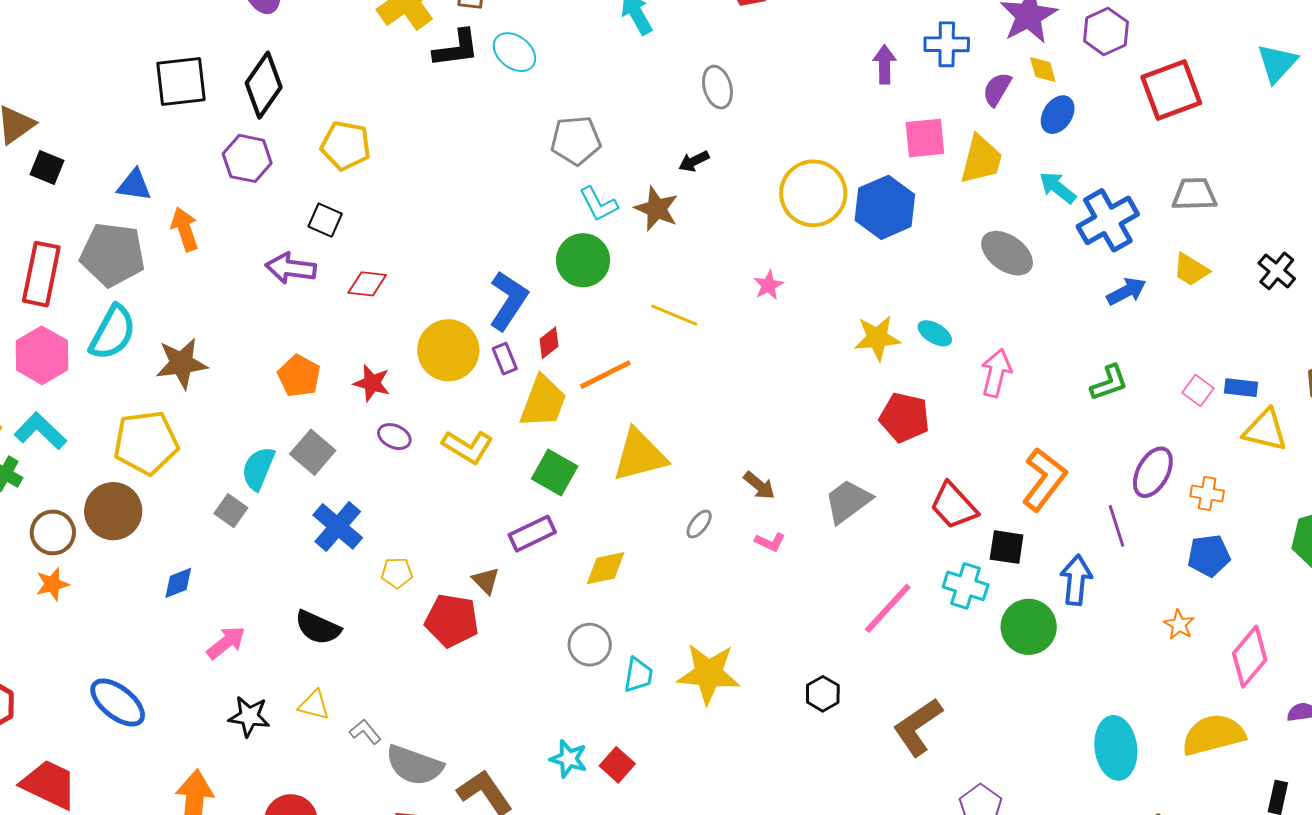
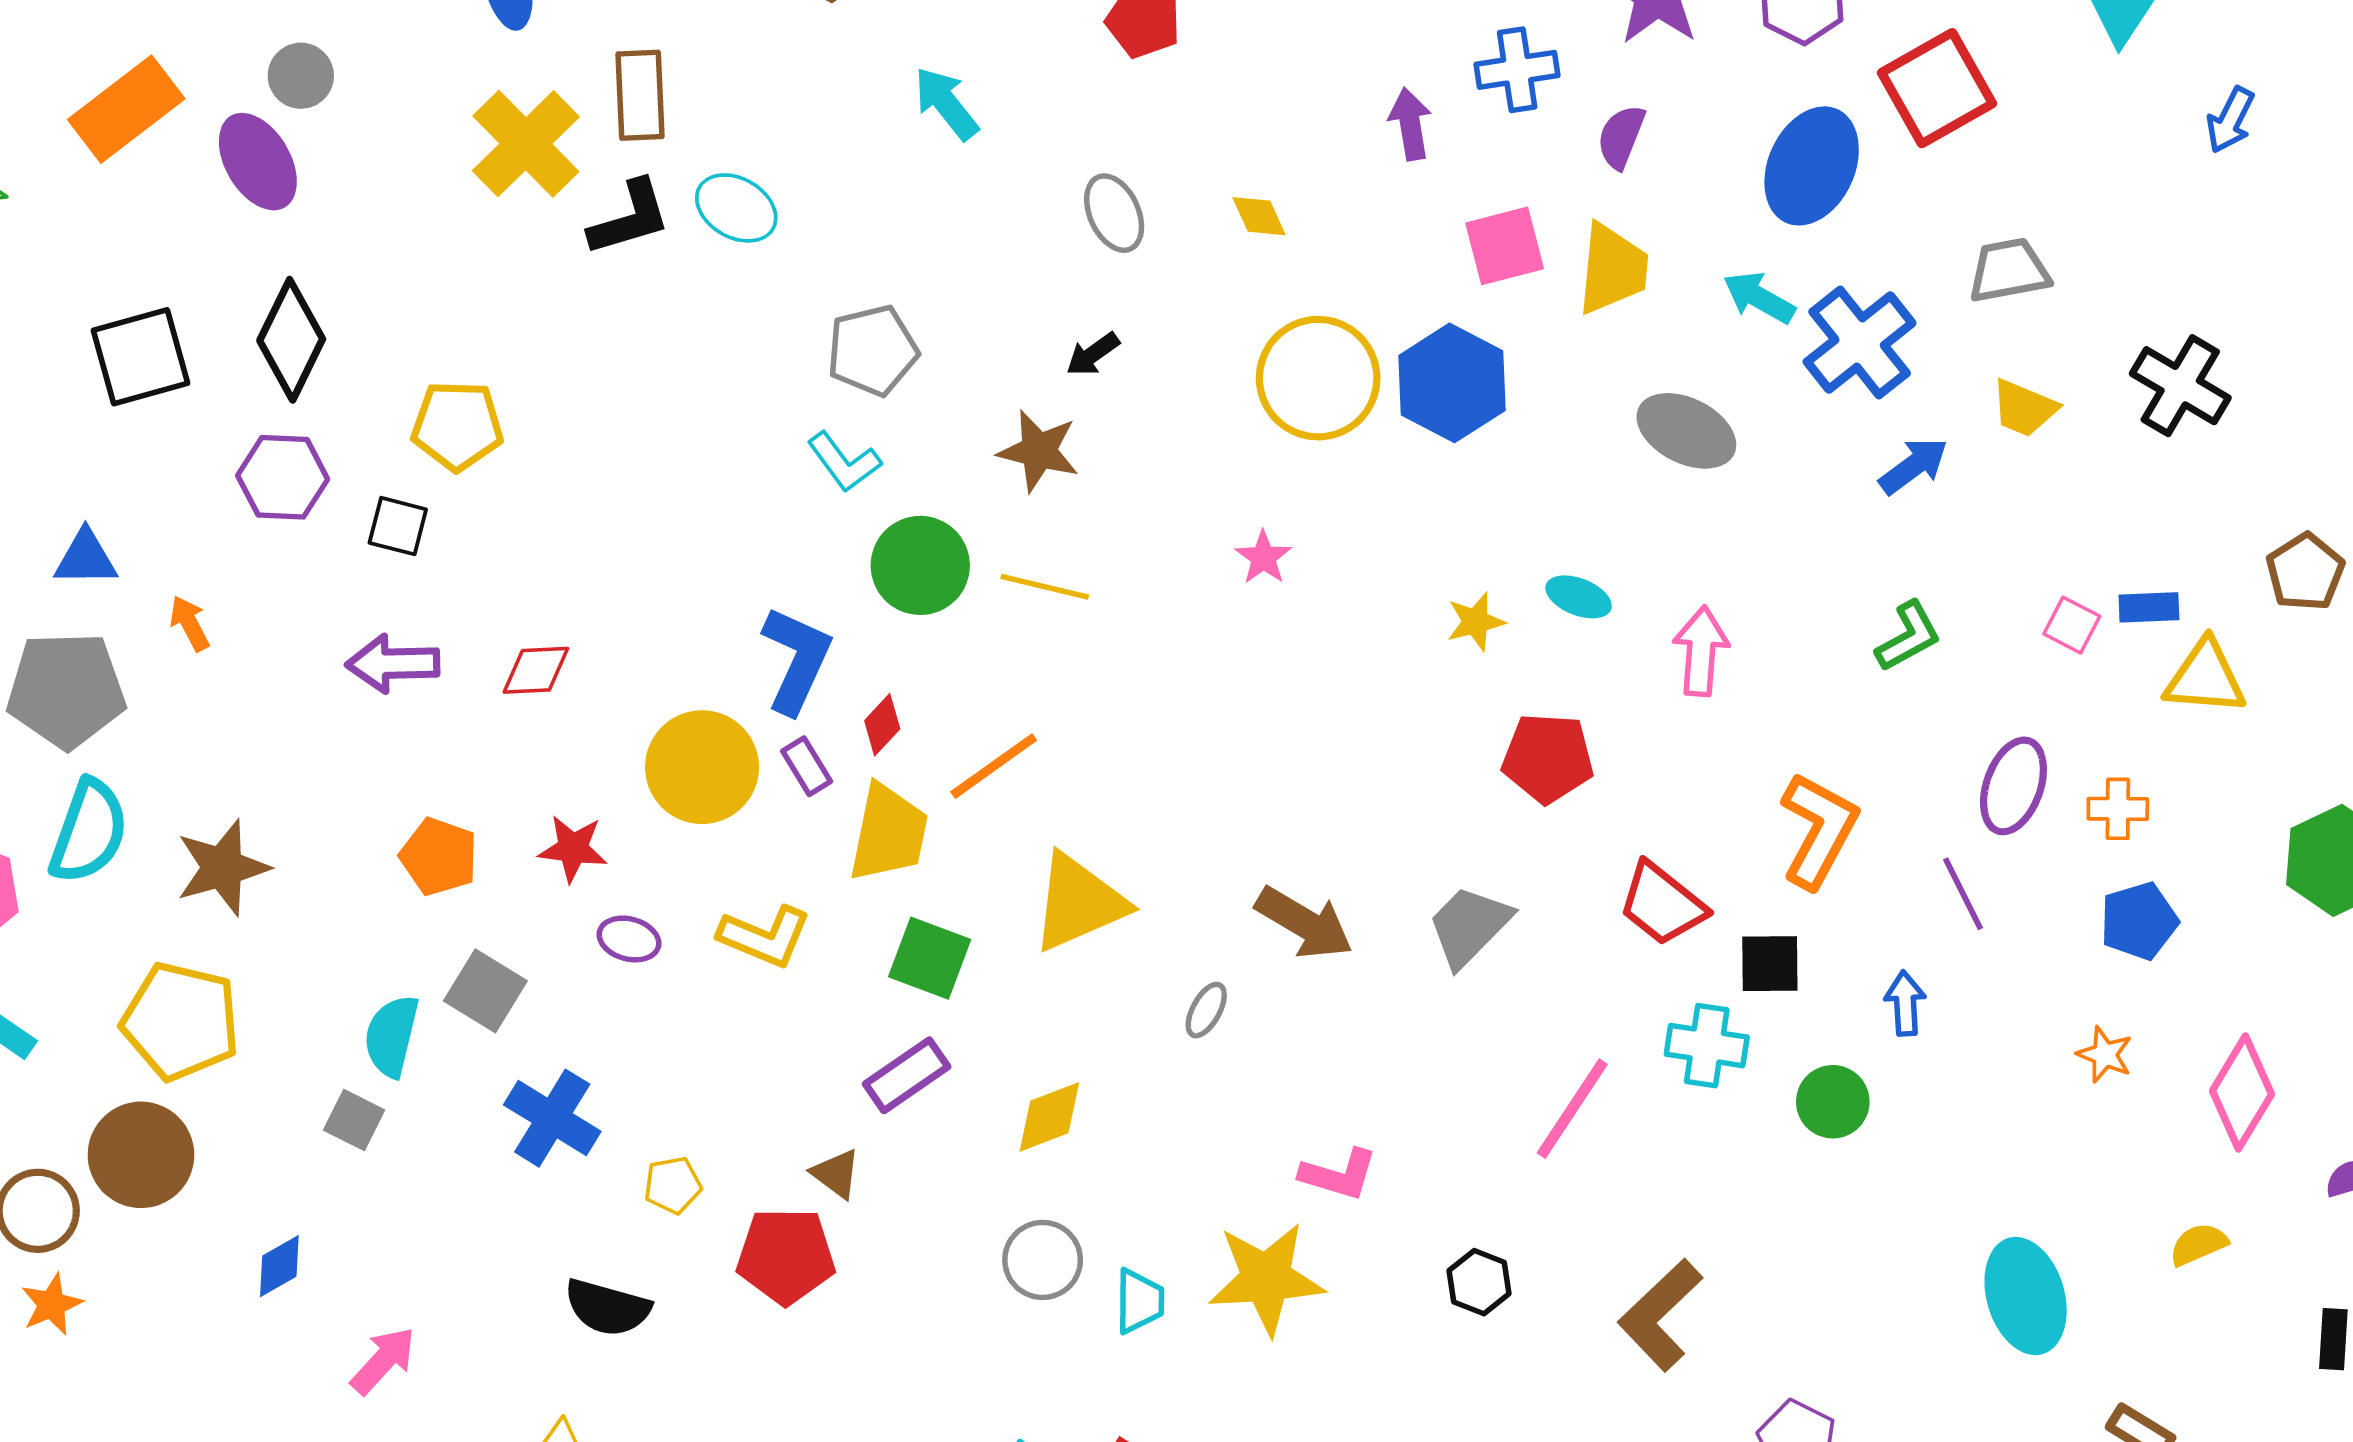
yellow diamond: (1043, 70) -> (1259, 216), moved
blue ellipse: (1058, 115) -> (1812, 166), moved, size x1.6
cyan L-shape: (599, 204) -> (844, 462), moved
black square: (325, 220) -> (398, 526), moved
orange arrow: (185, 229) -> (190, 623), size x0.7
black cross: (1277, 271) -> (2180, 386), size x1.4
yellow line: (674, 315) -> (1045, 587), moved
yellow star: (877, 338) -> (1476, 622), size x0.7
yellow pentagon: (146, 443) -> (181, 1021), turned 30
brown arrow: (759, 485) -> (1304, 923), size x1.6
pink L-shape: (770, 542) -> (1339, 1174), moved, size x1.4
blue arrow: (1076, 580) -> (1905, 1003), size x0.7
green circle: (1029, 627) -> (1833, 1102), size x0.7
black semicircle: (318, 628) -> (607, 1308), moved
yellow semicircle: (1213, 735) -> (2198, 1244), size x0.5

